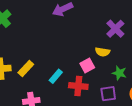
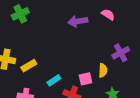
yellow semicircle: (103, 52) -> (103, 70), turned -112

